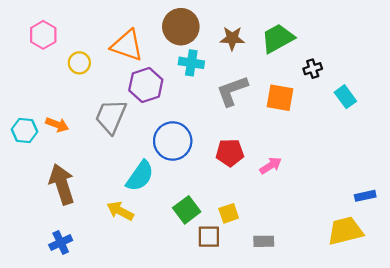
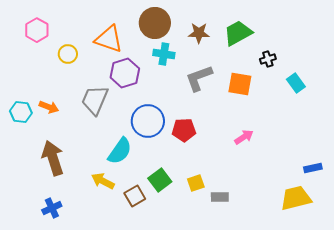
red pentagon: (230, 153) -> (184, 130), moved
pink arrow: (271, 166) -> (244, 137), moved
brown square: (209, 237) -> (135, 196), moved, turned -30
gray rectangle: (264, 241) -> (220, 197), moved

